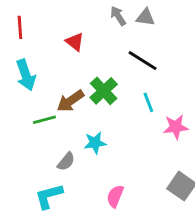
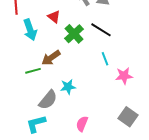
cyan arrow: (26, 75) -> (30, 30), moved
green cross: (104, 91) -> (74, 34), moved
gray semicircle: (66, 162) -> (48, 100), size x1.5

